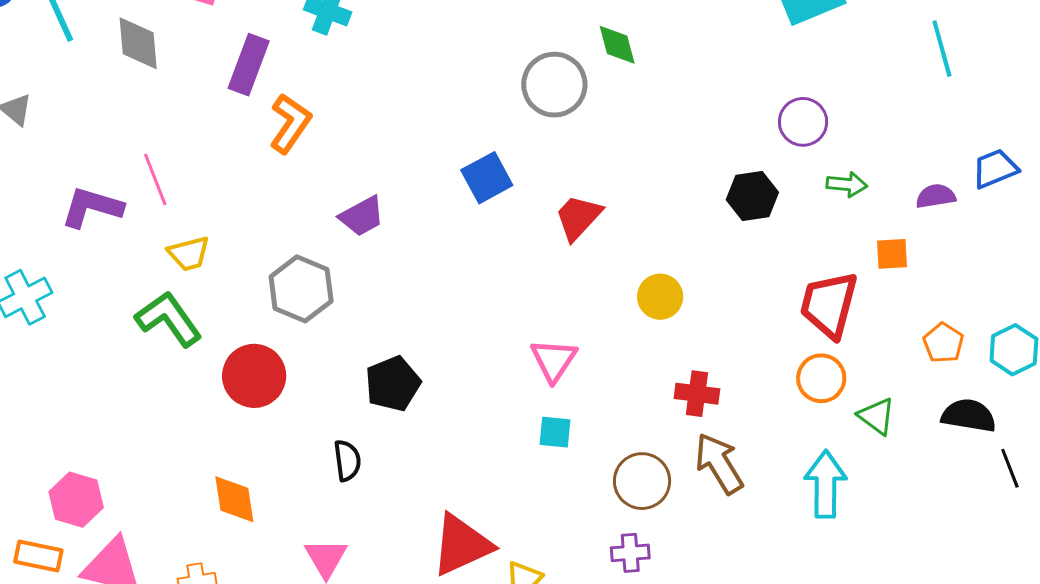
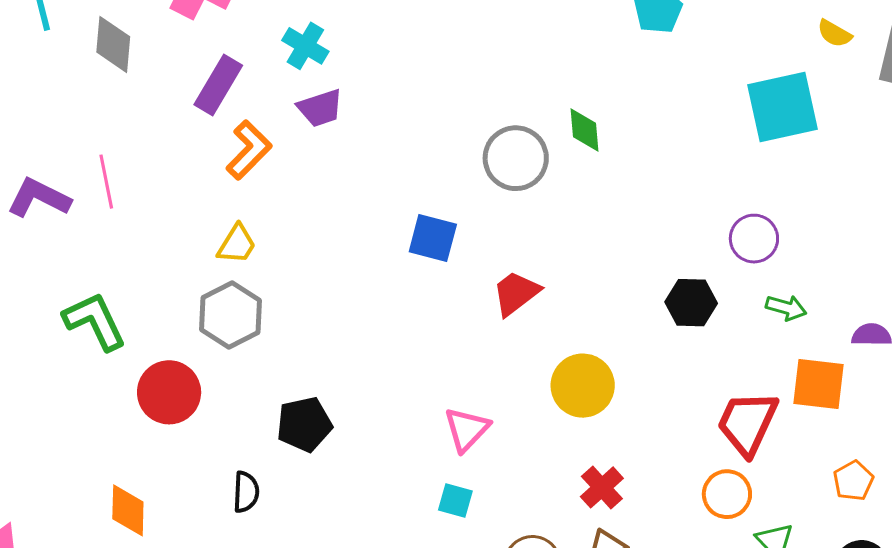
blue square: (487, 178) -> (433, 238), turned 33
purple trapezoid: (362, 216) -> (320, 108), moved
yellow trapezoid: (189, 254) -> (237, 244), moved, turned -54
orange square: (892, 254) -> (818, 384), size x1.6
yellow circle: (660, 297) -> (583, 386), size x1.4
red cross: (697, 394) -> (602, 487), turned 30

